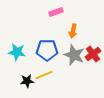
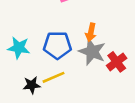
orange arrow: (73, 31) -> (91, 32), moved
red cross: (93, 54) -> (117, 62), moved

